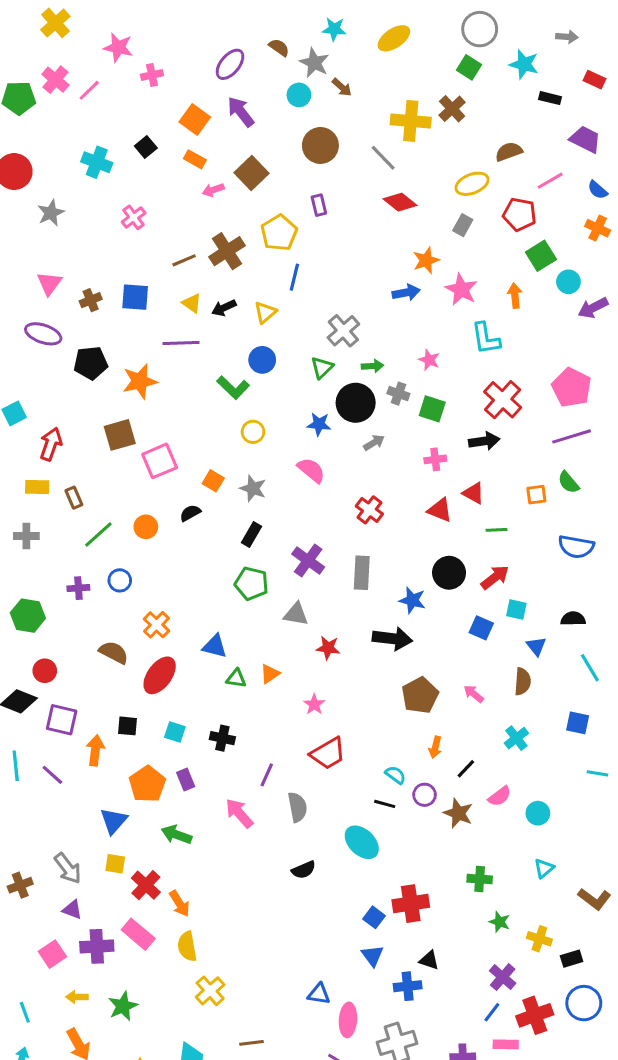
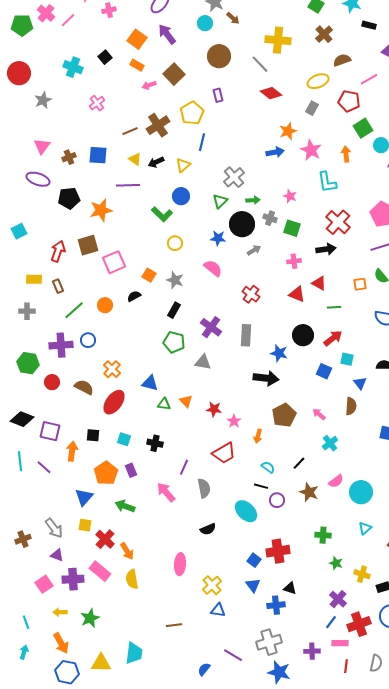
brown cross: (452, 109) -> (324, 34), moved
red arrow: (51, 444) -> (58, 251), moved
purple cross: (78, 588) -> (61, 345), size x1.6
red star: (328, 648) -> (214, 409), moved
red circle: (45, 671) -> (52, 382), moved
orange triangle: (270, 674) -> (186, 401), turned -40
pink star: (314, 704) -> (234, 421), moved
cyan cross: (516, 738) -> (330, 443), moved
orange arrow: (435, 747) -> (258, 436), moved
black line: (466, 769) -> (299, 463), moved
purple circle: (425, 795) -> (277, 500), moved
cyan circle: (538, 813) -> (361, 492), size x1.5
yellow cross: (210, 991) -> (212, 585), moved
pink ellipse: (348, 1020) -> (180, 564), moved
brown line: (251, 1043) -> (174, 625), moved

